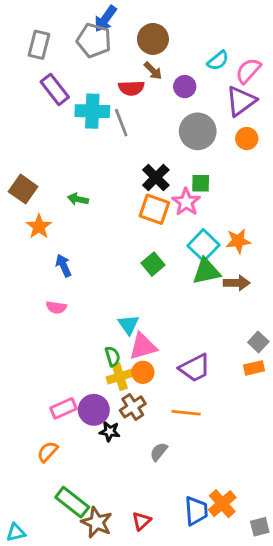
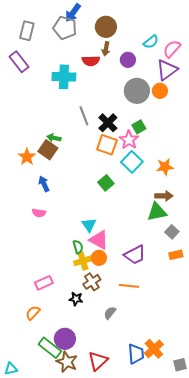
brown arrow: (153, 71) -> (106, 49), turned 56
purple rectangle: (55, 89) -> (19, 62), moved
gray line: (121, 123) -> (84, 116), moved
orange circle: (247, 139) -> (160, 91), moved
green square: (201, 183) -> (139, 127), turned -32
brown square: (23, 189) -> (48, 150), moved
cyan square: (203, 245) -> (132, 162), moved
green triangle: (206, 271) -> (157, 212), moved
gray square: (258, 342) -> (172, 232), moved
pink triangle: (143, 346) -> (99, 240), turned 45
purple circle: (94, 410) -> (65, 339), moved
red triangle: (141, 521) -> (98, 361), size x1.5

